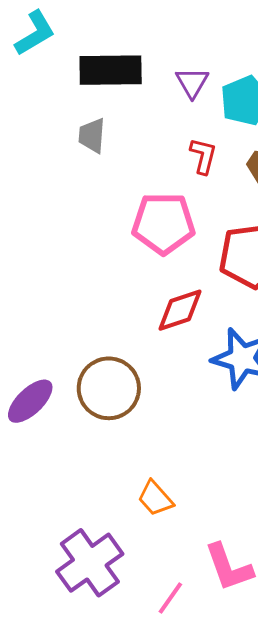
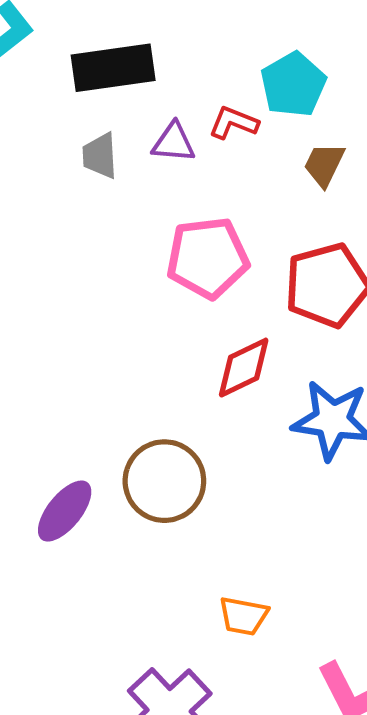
purple triangle: (192, 82) -> (174, 143), moved, turned -48
red L-shape: (203, 156) -> (234, 123), moved, turned -75
orange trapezoid: (155, 498) -> (243, 616), turned -30

